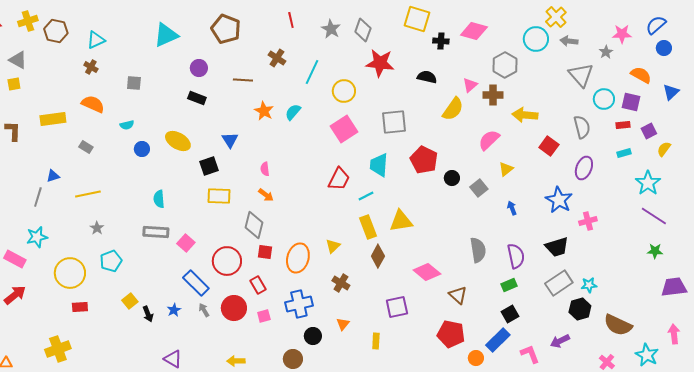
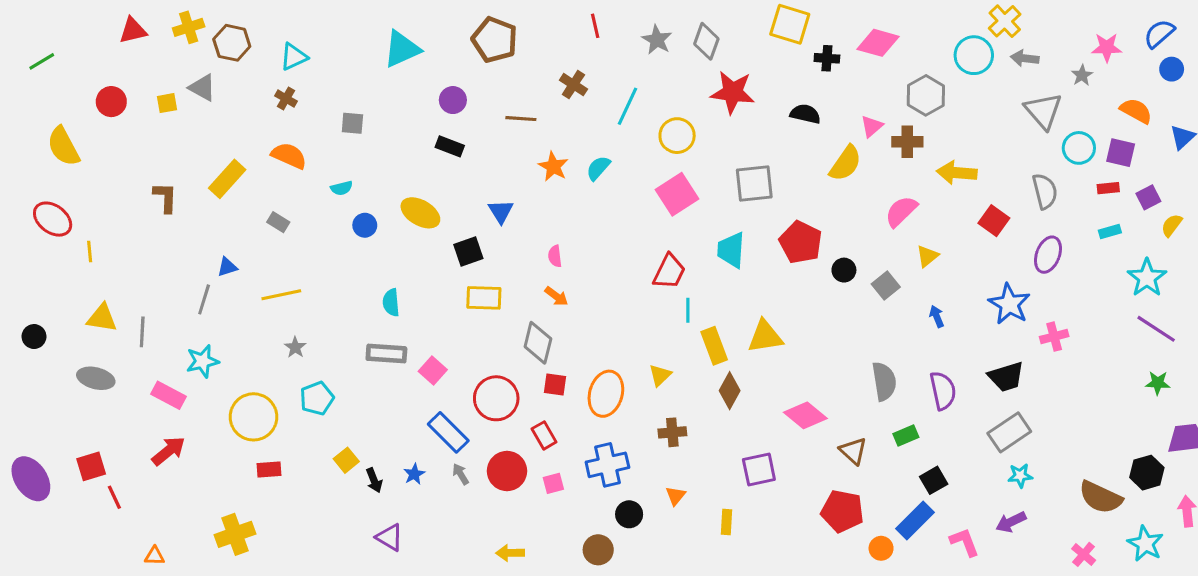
gray triangle: (18, 60) -> (202, 88), moved
yellow square: (14, 84) -> (167, 103), moved
yellow rectangle: (53, 119) -> (227, 179), turned -40
cyan line: (366, 196) -> (688, 310), moved, turned -63
brown cross: (341, 283) -> (672, 432), turned -36
green rectangle: (509, 285) -> (906, 435), moved
cyan star: (589, 285) -> (1020, 476), moved
black hexagon: (580, 309) -> (1147, 473), moved
purple triangle: (173, 359) -> (390, 537), moved

